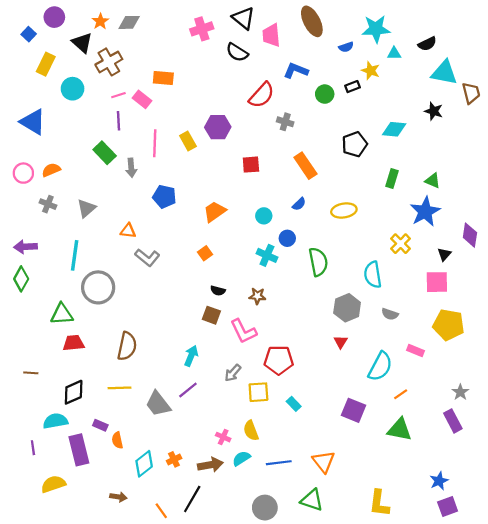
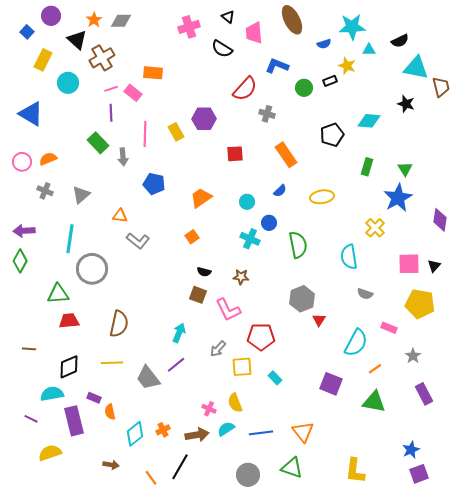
black triangle: (243, 18) -> (228, 17), size x0.6
green triangle: (433, 181) -> (405, 169), turned 35
black triangle: (444, 254) -> (434, 266), moved
gray hexagon: (347, 308) -> (302, 299), moved
gray star: (460, 392) -> (413, 356), moved
purple line: (33, 448) -> (31, 419), turned -56

